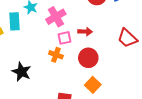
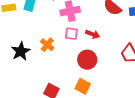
orange cross: (56, 55) -> (47, 45), moved
orange square: (93, 85) -> (83, 86), turned -35

